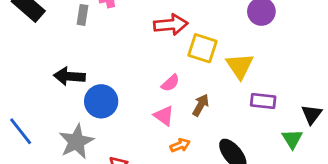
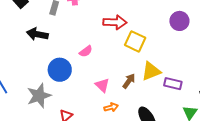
yellow triangle: (240, 66) -> (151, 71), moved, turned 35
black arrow: (69, 76) -> (37, 34), moved
pink semicircle: (170, 83) -> (86, 51), moved

